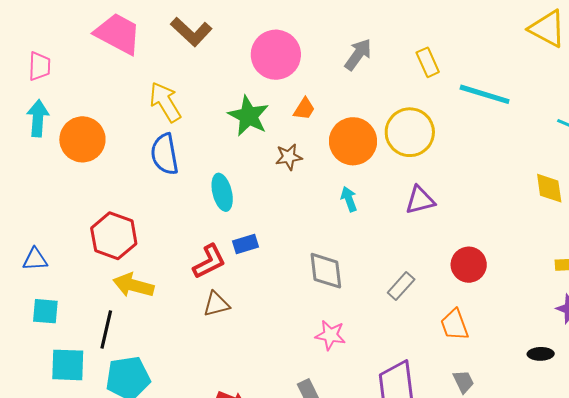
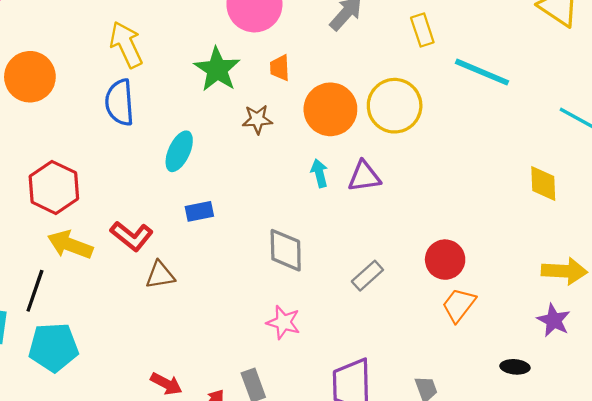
orange trapezoid: (304, 109) -> (280, 68), turned 140
cyan ellipse: (222, 192) -> (179, 151), turned 33
purple triangle: (420, 200) -> (364, 176), moved
red L-shape: (209, 262) -> (132, 236), moved, turned 60
orange trapezoid: (454, 325) -> (459, 305), moved, turned 52

